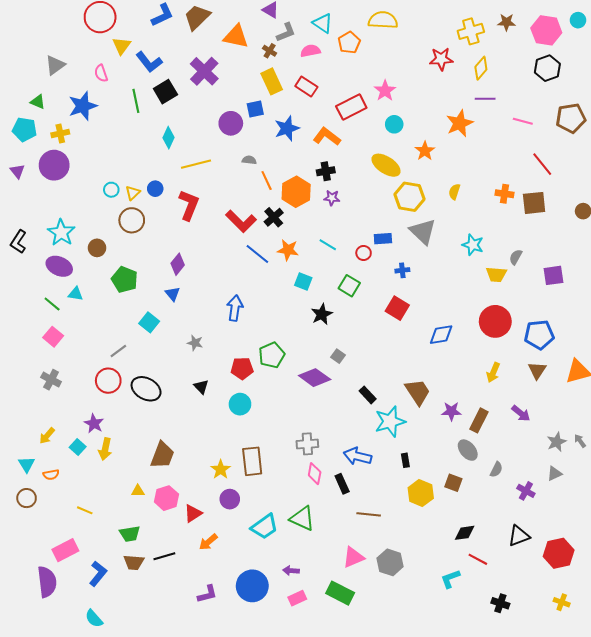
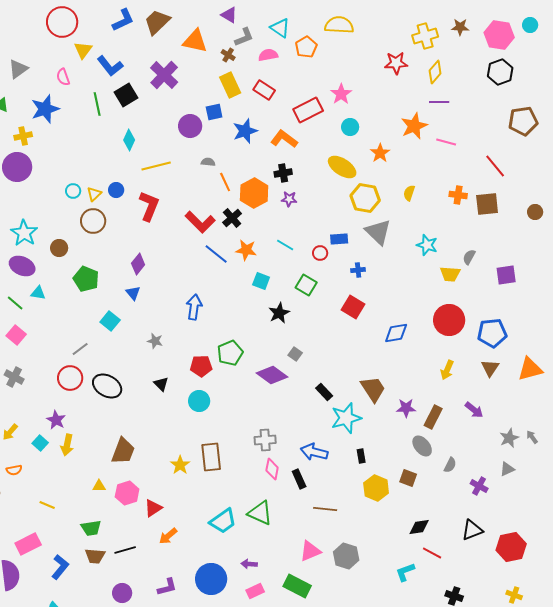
pink line: (523, 121) -> (446, 142), moved
purple circle: (230, 499) -> (122, 593), moved

